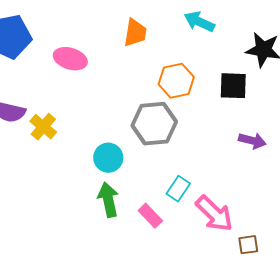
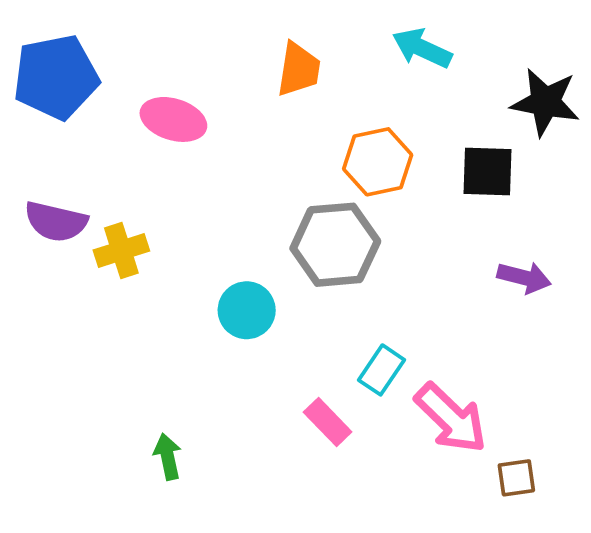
yellow cross: (43, 127) -> (121, 250), turned 32
green arrow: (108, 200) -> (168, 457), moved, size x0.7

